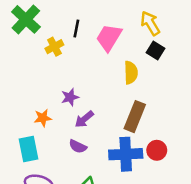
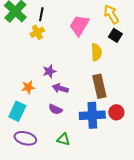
black line: (76, 29) -> (41, 14), moved
brown rectangle: (135, 117) -> (99, 86), turned -35
purple arrow: (84, 119) -> (60, 88), turned 56
cyan rectangle: (29, 149) -> (17, 111), turned 36

